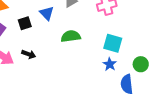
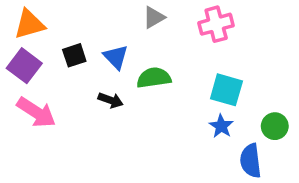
blue triangle: (47, 13) -> (116, 57), moved
black arrow: (29, 54) -> (111, 100), moved

